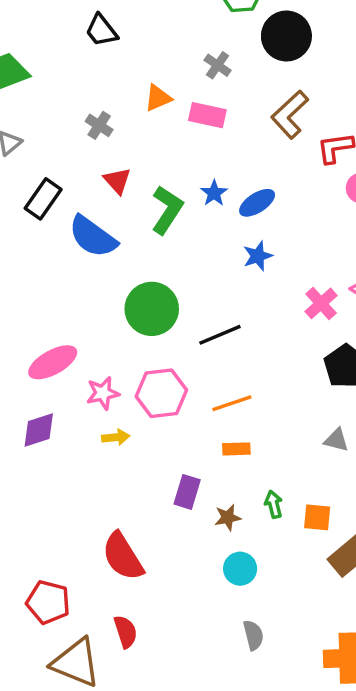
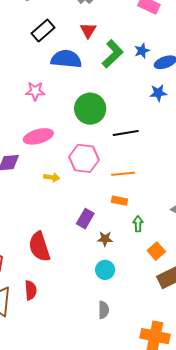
blue semicircle: (93, 237) -> (66, 59), turned 136
pink ellipse: (53, 362) -> (38, 136), moved
pink star: (103, 393) -> (35, 91), moved
green arrow: (274, 504) -> (138, 224), moved
orange square: (317, 517) -> (156, 251), turned 30

